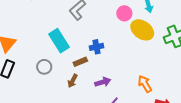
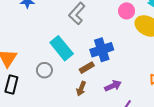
blue cross: (96, 47) -> (102, 50), size x1.5
gray circle: (44, 67) -> (44, 70), moved

